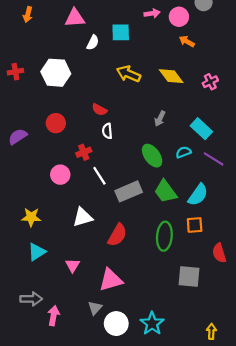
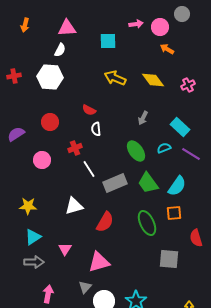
white semicircle: (93, 43) -> (60, 50), moved
pink circle: (60, 175) -> (42, 160), moved
green ellipse: (164, 236) -> (147, 223), turned -30
gray arrow: (31, 299) -> (34, 262), moved

